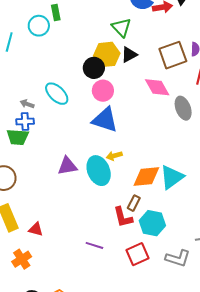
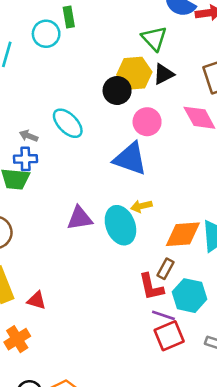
pink circle: (103, 91) -> (147, 122), moved
purple line: (94, 245) -> (163, 315), moved

